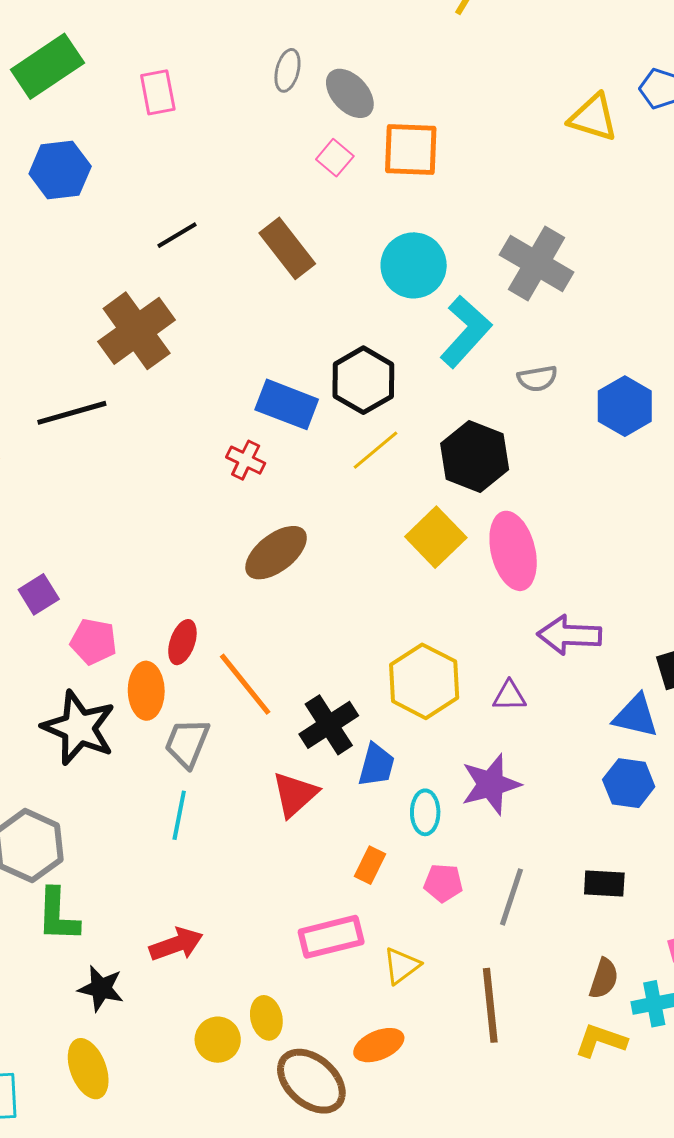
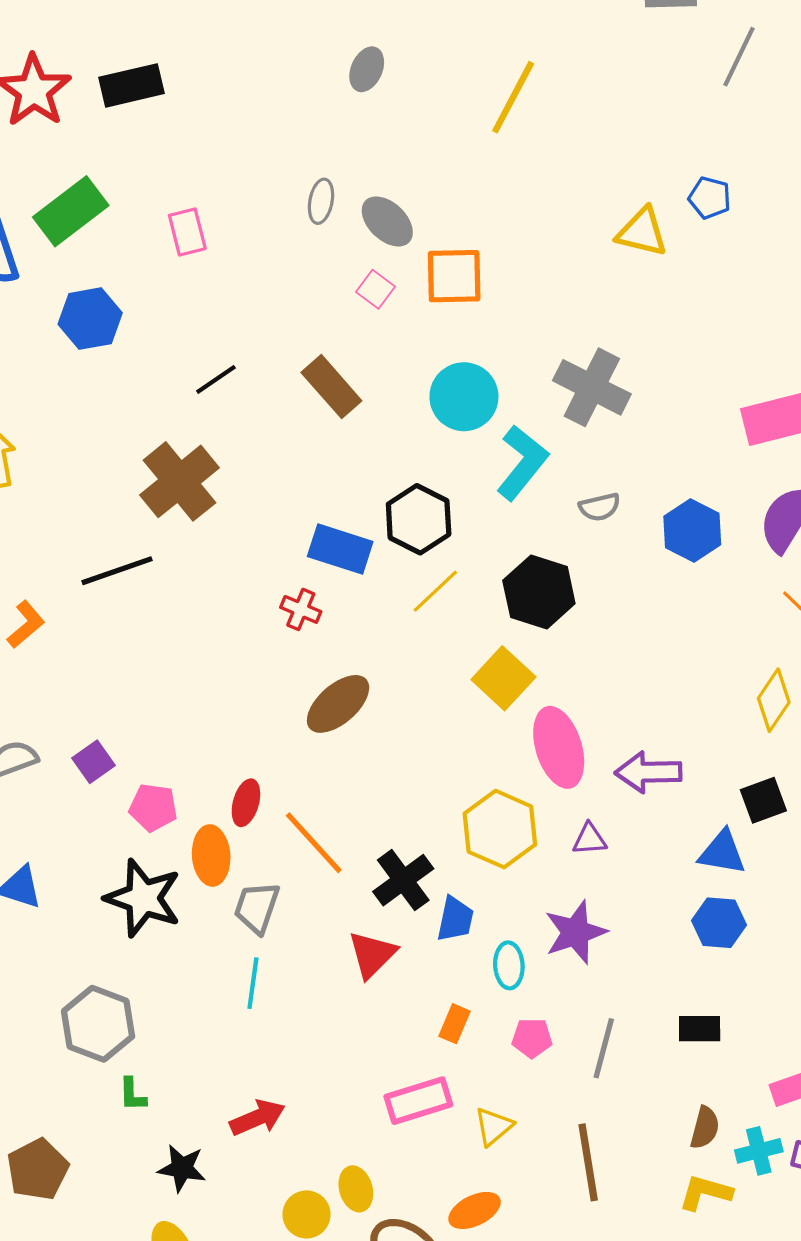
pink ellipse: (513, 551) -> (559, 747), moved
green L-shape: (58, 915) -> (132, 1094), size x0.6

